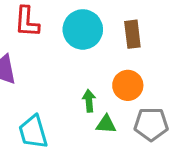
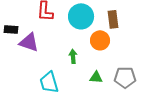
orange circle: (128, 85) -> (100, 40), moved
green arrow: (89, 101) -> (73, 56), moved

